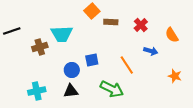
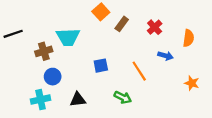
brown rectangle: (111, 22) -> (122, 24), turned -56
orange semicircle: (172, 35) -> (189, 38), turned -140
blue circle: (72, 70) -> (53, 77), moved
green arrow: (112, 89) -> (123, 97), size x0.7

